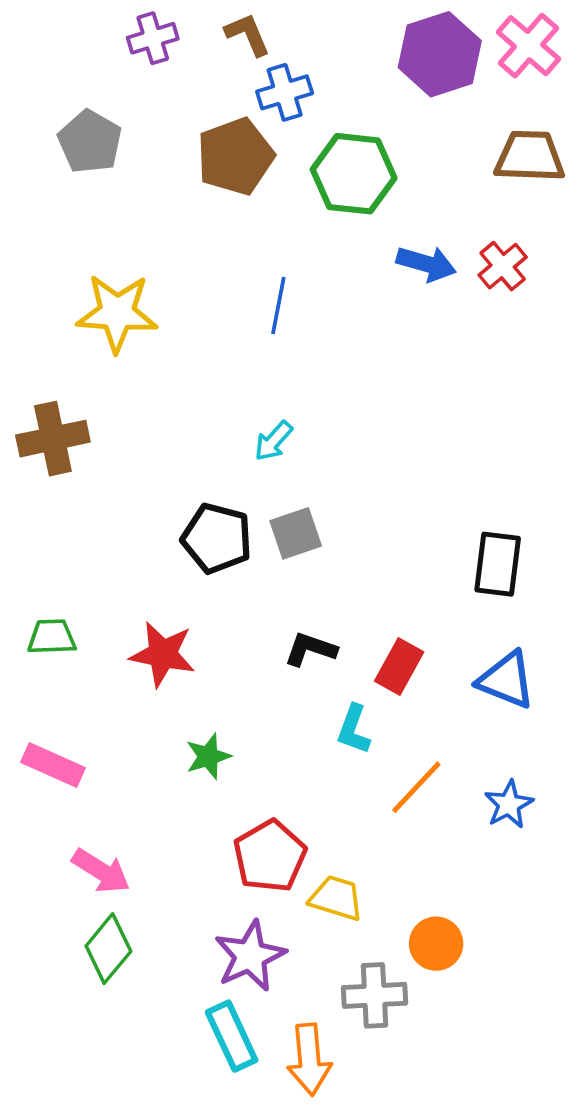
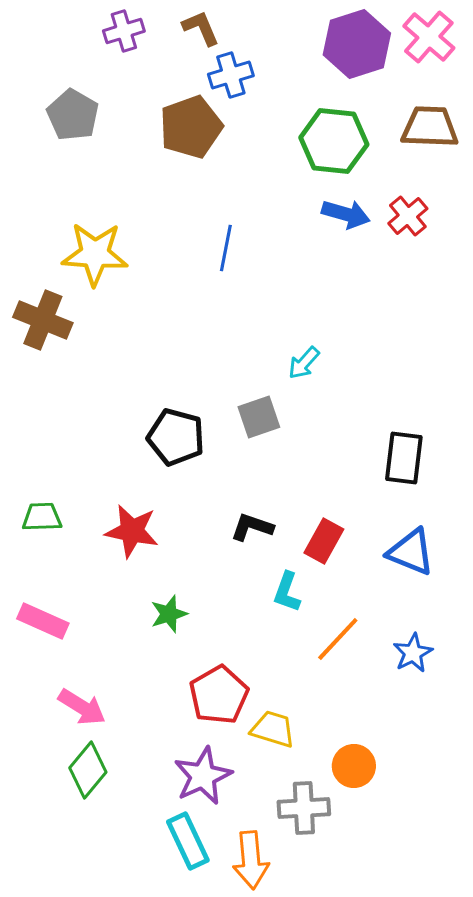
green hexagon: (354, 174) -> (334, 141), moved
brown cross: (53, 439) -> (43, 320), moved, turned 34
cyan arrow: (273, 441) -> (304, 363), moved
gray square: (296, 533) -> (259, 417), moved

